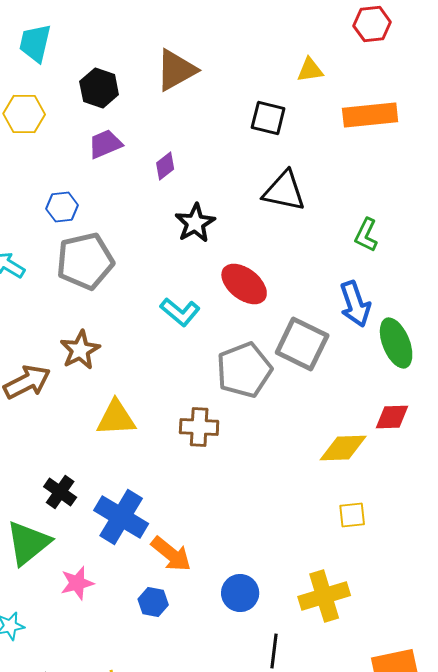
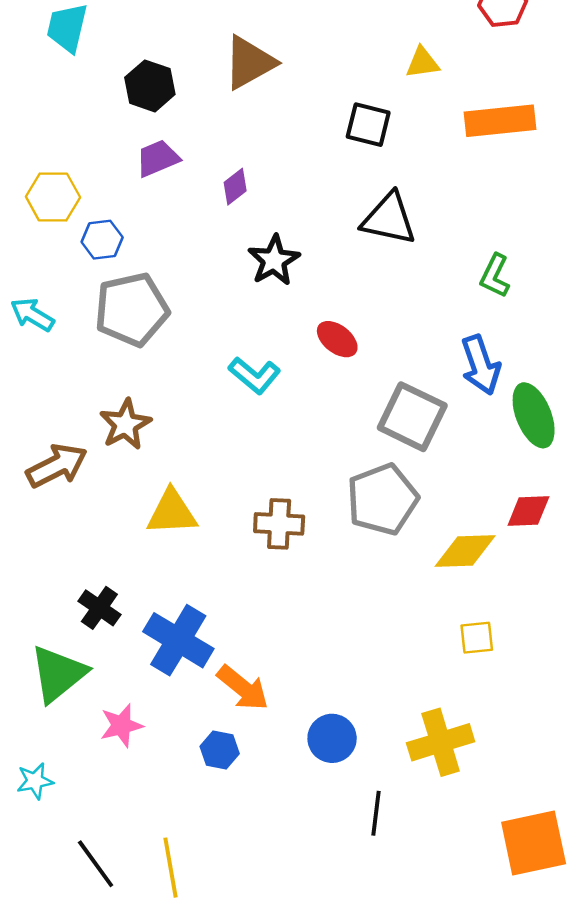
yellow hexagon: (24, 114) -> (53, 197), moved
red ellipse: (244, 284) -> (337, 339), size x0.7
gray pentagon: (244, 370) -> (382, 499), moved

